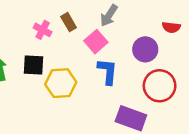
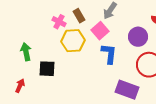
black square: (33, 65) -> (47, 69), moved
yellow hexagon: (61, 83) -> (73, 41), moved

